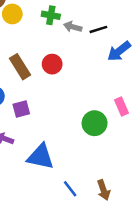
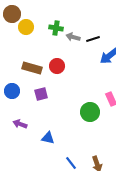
brown rectangle: (20, 67) -> (32, 68), turned -42
purple square: (21, 109) -> (41, 94), moved
blue triangle: (41, 157) -> (48, 138), size x0.6

